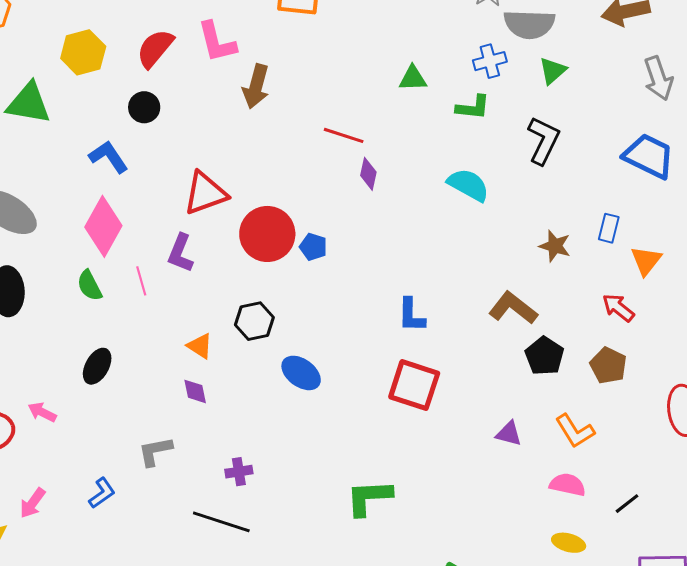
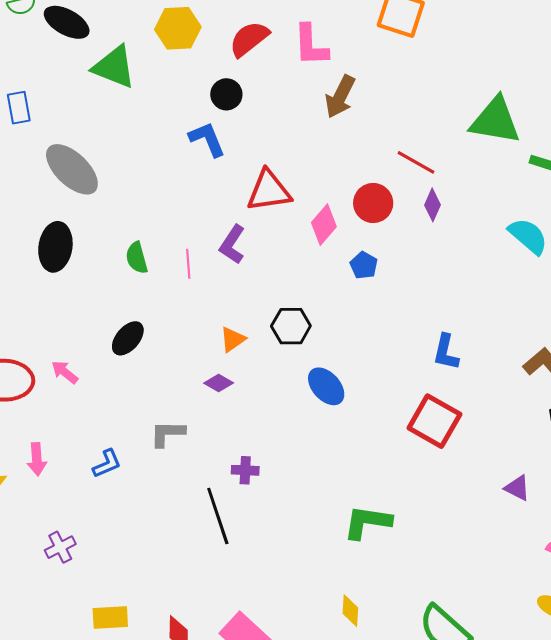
green triangle: (413, 78) -> (495, 121), size x1.8
blue L-shape: (109, 157) -> (207, 139), moved
pink diamond: (103, 226) -> (324, 225), moved, size x0.7
red circle: (267, 234) -> (373, 203), moved, size x0.7
orange triangle: (200, 346) -> (233, 339), turned 40
purple diamond: (195, 391) -> (219, 383), turned -60
pink arrow: (33, 503) -> (37, 459), turned -52
black line: (221, 522) -> (218, 516), turned 42

